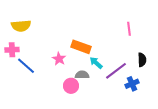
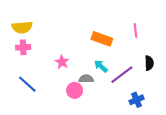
orange rectangle: (81, 47) -> (102, 39), moved
pink cross: (12, 50) -> (23, 47), moved
blue line: (26, 66) -> (27, 84), moved
blue cross: (132, 84) -> (137, 100), moved

